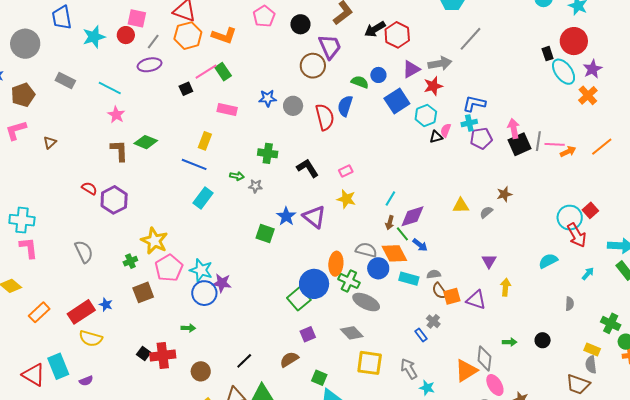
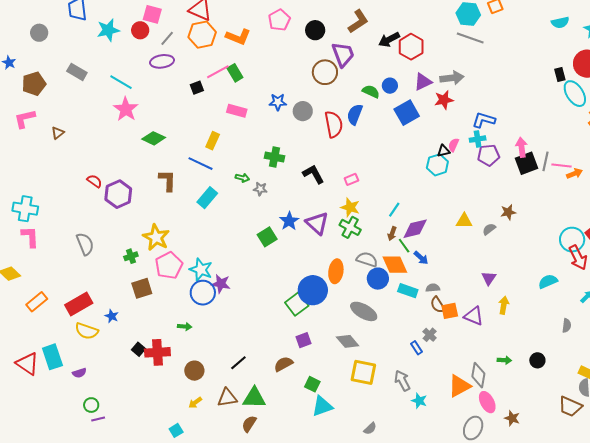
gray line: (471, 39) -> (470, 38), moved, turned 64
gray circle: (25, 44) -> (39, 33), size x0.6
pink star: (116, 115) -> (126, 109), size x1.4
cyan hexagon: (426, 115) -> (437, 165), moved
brown L-shape: (119, 151) -> (167, 180), moved
green square: (265, 234) -> (267, 237), turned 36
green cross: (349, 281) -> (350, 227), moved
blue star: (106, 305) -> (112, 316), moved

